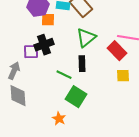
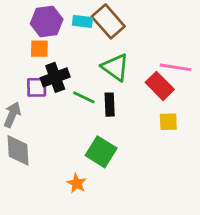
orange square: (48, 20) -> (39, 49), moved
green triangle: (86, 38) -> (115, 67), turned -45
green line: (64, 75) -> (84, 97), moved

